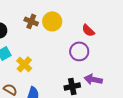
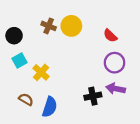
purple circle: (79, 51) -> (115, 63), moved

